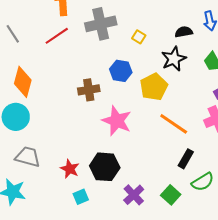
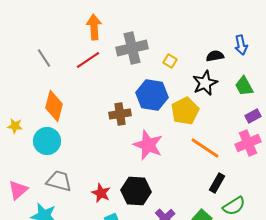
blue hexagon: (121, 71) -> (152, 95), size x1.4

